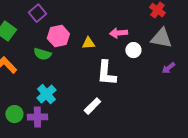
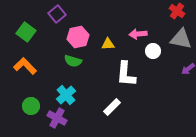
green semicircle: (42, 54) -> (73, 61), moved
green circle: (14, 114) -> (31, 106), moved
purple cross: (37, 117) -> (57, 118), turned 30

